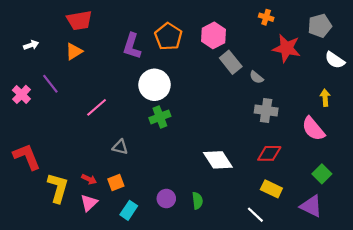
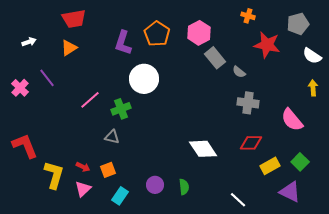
yellow arrow: (325, 98) -> (313, 88), moved
green cross: (160, 117) -> (121, 109), moved
yellow rectangle: (271, 189) -> (270, 166), moved, turned -54

